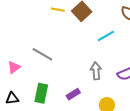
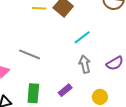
cyan line: (106, 36) -> (82, 37), moved

